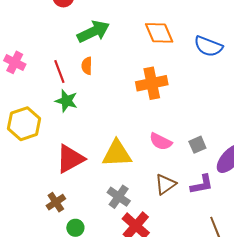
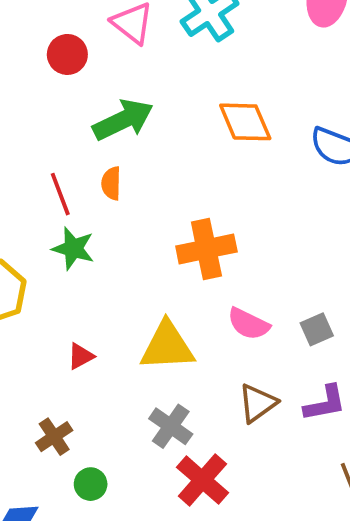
orange cross: (152, 83) -> (206, 249), moved
red triangle: (70, 159) -> (81, 356), size x0.5

